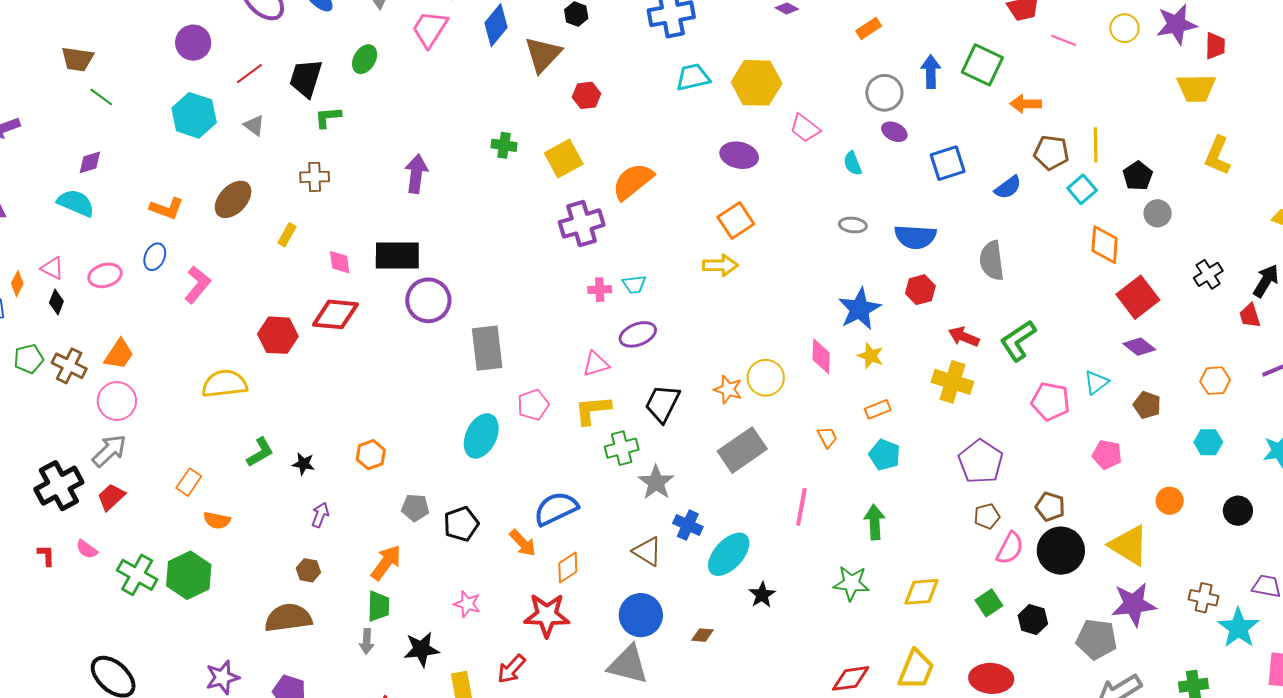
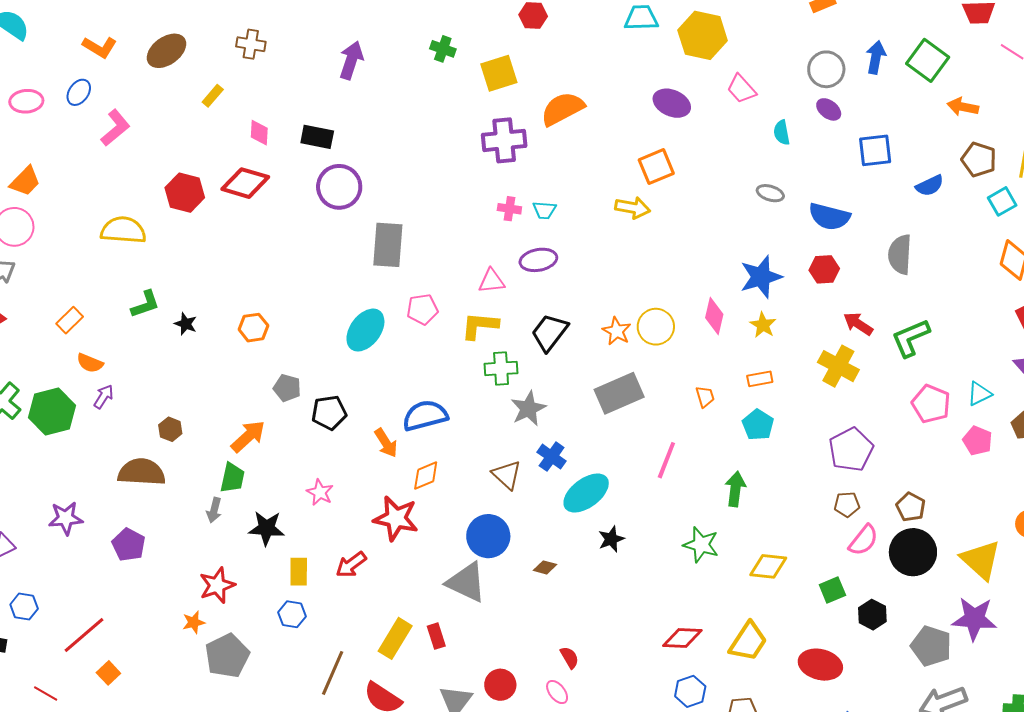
black rectangle: (397, 255) -> (317, 137), size x0.7
pink pentagon: (1107, 455) -> (978, 441), moved
purple arrow: (320, 515) -> (104, 397), moved

